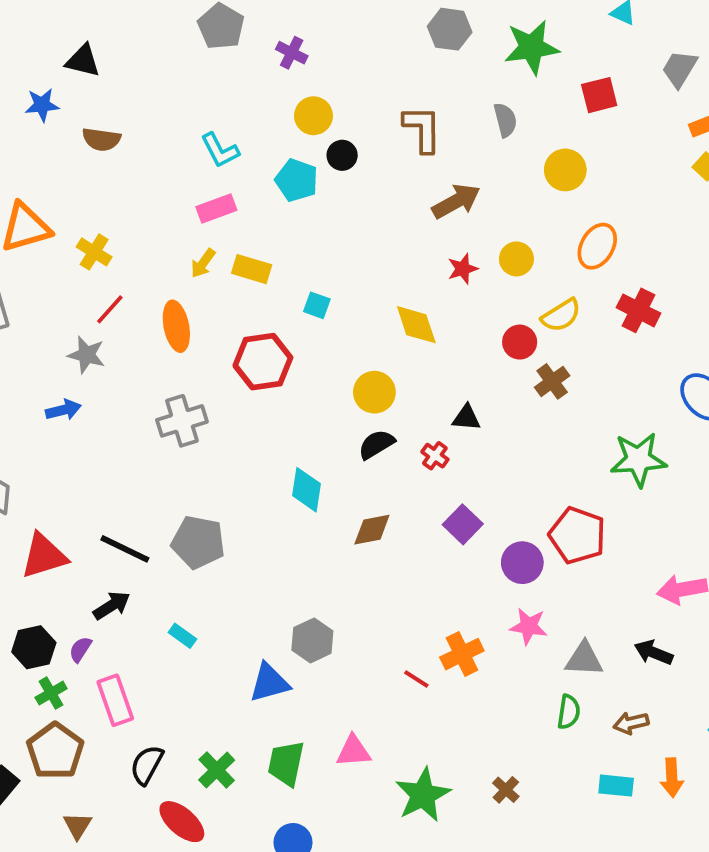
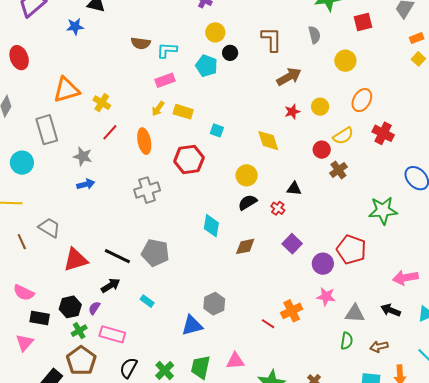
brown semicircle: (101, 139) -> (141, 43), moved
cyan L-shape: (220, 150) -> (167, 50), turned 120
gray star: (86, 355) -> (83, 156), moved
pink rectangle: (115, 700) -> (112, 334), turned -55

